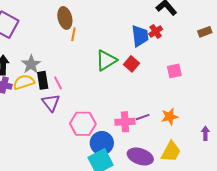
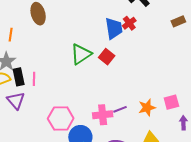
orange line: (73, 34) -> (11, 35), moved
pink square: (174, 71) -> (171, 102), moved
pink line: (58, 83) -> (34, 79), turned 32
purple triangle: (51, 103) -> (16, 101), moved

